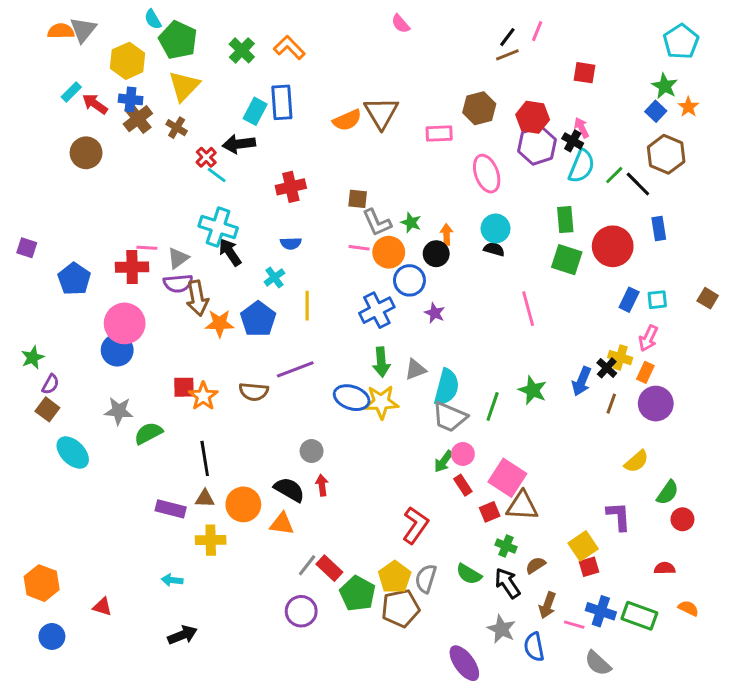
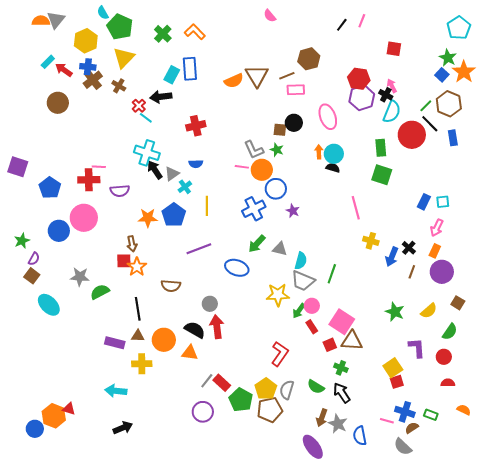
brown line: (507, 55) -> (287, 76), moved
orange star: (688, 107) -> (464, 72), size x1.6
brown hexagon: (479, 108) -> (309, 59), moved
green line: (614, 175) -> (426, 106), moved
brown square: (358, 199) -> (280, 130), moved
blue rectangle: (659, 228) -> (453, 138), moved
orange arrow: (447, 234) -> (319, 152), moved
red circle: (613, 246) -> (412, 135), moved
purple square: (27, 248) -> (18, 167), size x1.5
black circle: (436, 254) -> (294, 123), moved
gray triangle: (178, 258) -> (172, 174), moved
brown arrow: (197, 298) -> (132, 244), moved, size x0.7
brown square: (708, 298) -> (458, 303), moved
blue circle: (117, 350) -> (59, 231), moved
yellow cross: (620, 358) -> (371, 241), moved
green arrow: (381, 362) -> (257, 244), turned 48
gray triangle: (415, 369) -> (280, 249), turned 35
cyan semicircle: (447, 387) -> (301, 261), size x0.7
green star: (533, 390) -> (395, 312), moved
brown semicircle: (254, 392) -> (171, 286), moved
yellow star: (381, 402) -> (278, 295), moved
red arrow: (322, 485) -> (217, 327), size x1.6
red circle: (682, 519) -> (444, 357), moved
brown semicircle: (536, 565) -> (412, 428), moved
cyan arrow: (172, 580) -> (116, 391), size x1.5
orange hexagon: (42, 583) -> (54, 416), moved
brown arrow: (547, 605) -> (322, 418), moved
green rectangle: (639, 616) -> (431, 415), size x0.6

